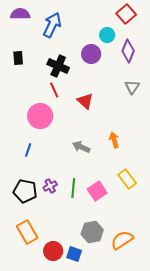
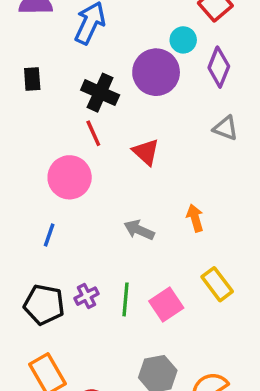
purple circle: (91, 54) -> (156, 72), size x1.4
gray triangle: (132, 87) -> (226, 128), turned -42

